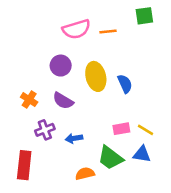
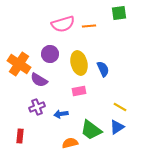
orange cross: (29, 100) -> (19, 64), moved, size x1.6
purple semicircle: (63, 101) -> (39, 80), moved
pink rectangle: (121, 129) -> (79, 91), moved
blue triangle: (142, 154) -> (117, 127), turned -42
red rectangle: (24, 165) -> (20, 136), size x0.6

